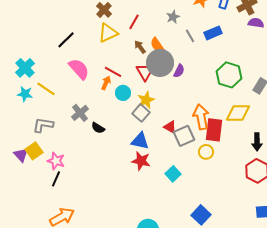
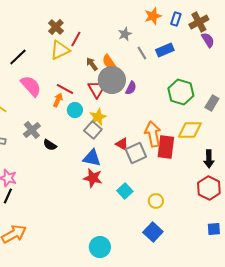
red line: (134, 22) -> (76, 39), moved
purple semicircle: (256, 23) -> (208, 40), turned 49
yellow circle: (206, 152) -> (156, 201), moved

